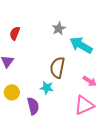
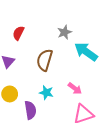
brown semicircle: (57, 68) -> (45, 60), moved
pink arrow: (90, 81) -> (75, 88), moved

